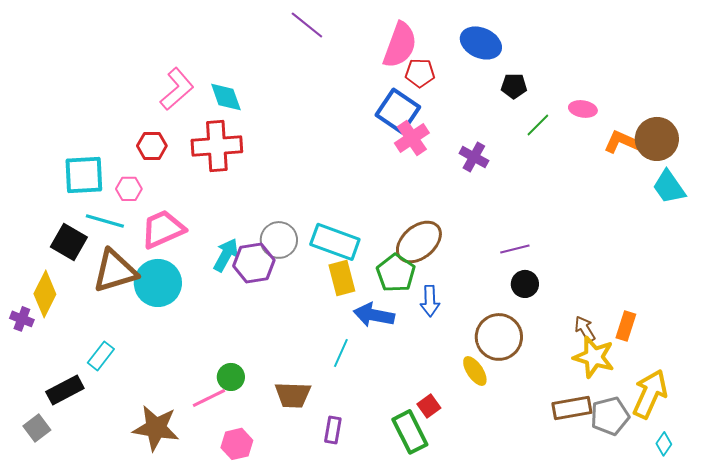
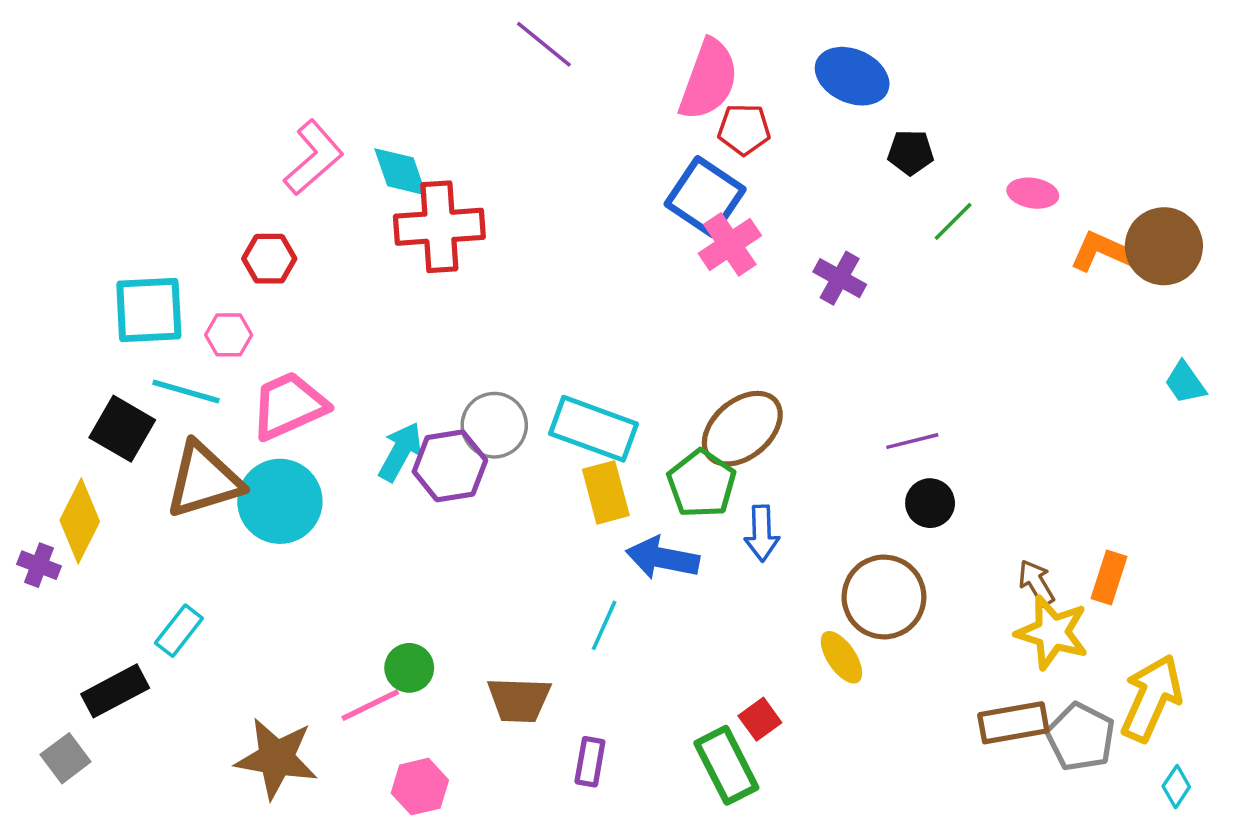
red cross: (217, 146) -> (439, 227), moved
cyan trapezoid: (669, 187) -> (1185, 383), moved, size x0.7
gray pentagon: (610, 416) -> (1081, 737), turned -30

